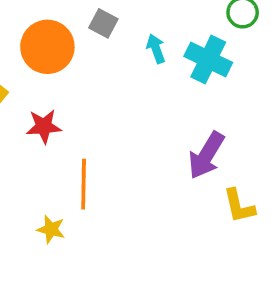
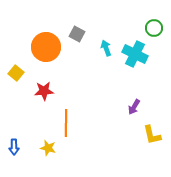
purple arrow: (206, 155) -> (134, 107), size x0.6

